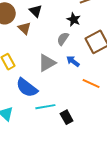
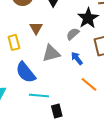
black star: (74, 20) -> (88, 18), size x1.5
brown triangle: (24, 28) -> (36, 28), moved

